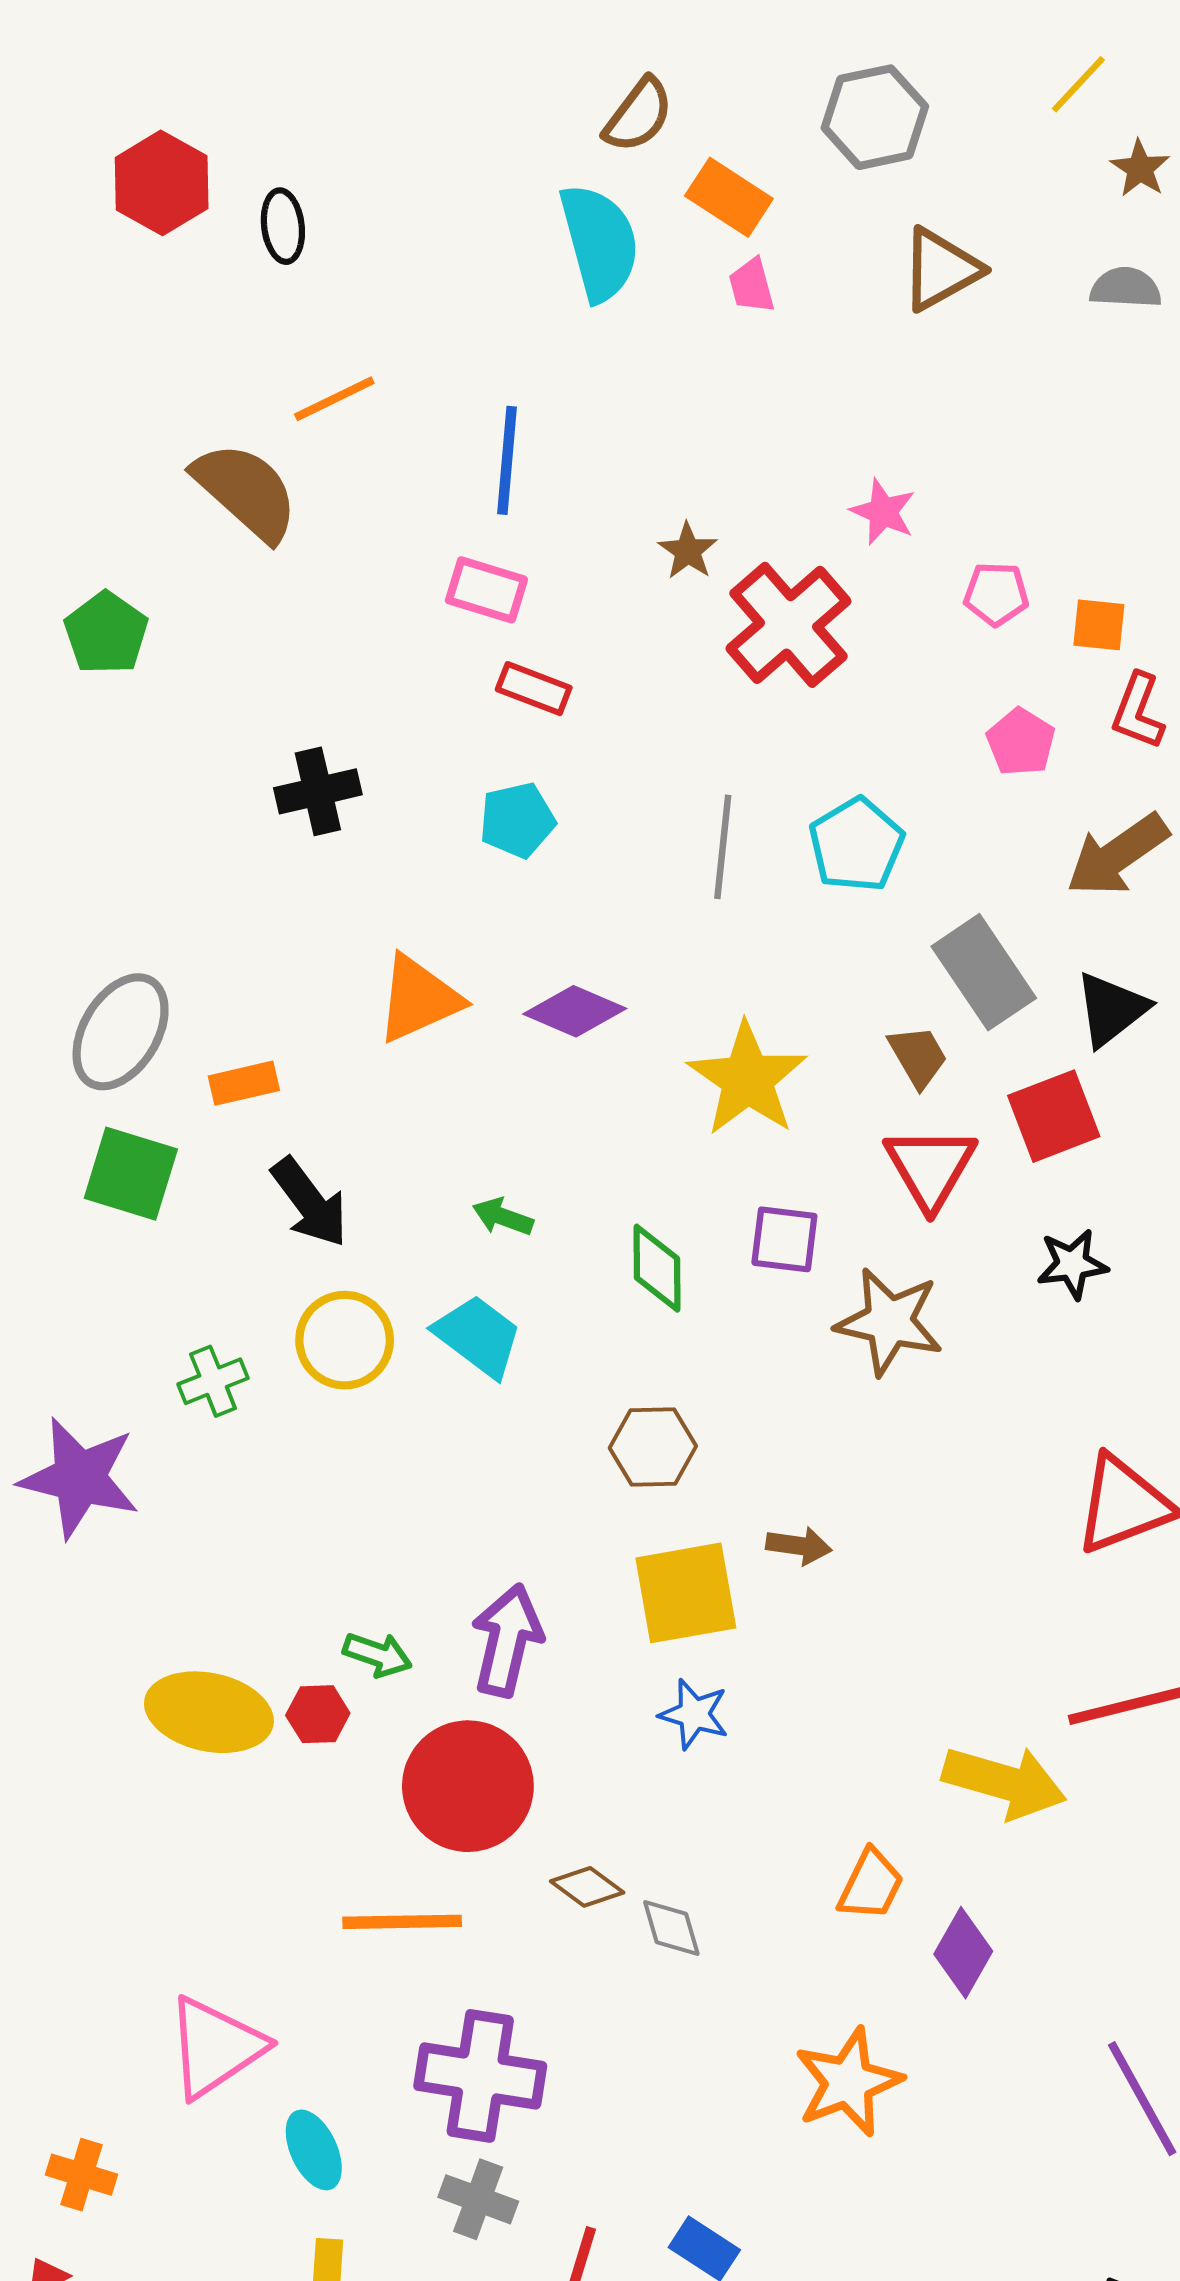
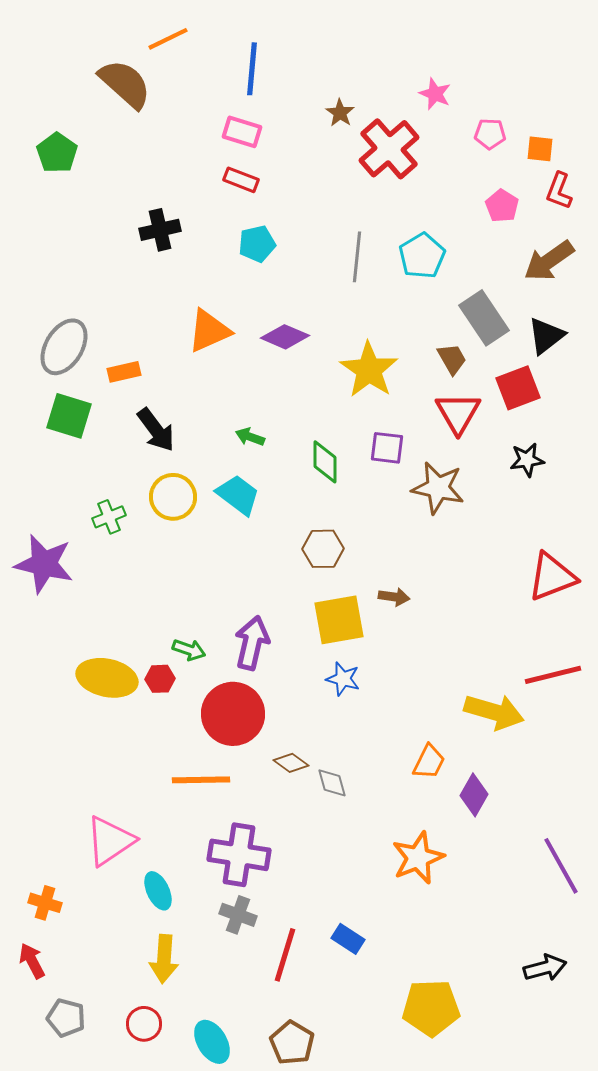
red rectangle: (534, 689) -> (241, 180), moved

